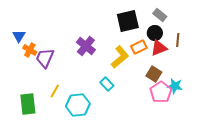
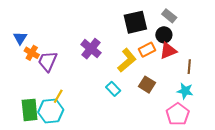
brown line: (178, 40) -> (189, 67), moved
brown square: (154, 74) -> (147, 85), moved
pink pentagon: (161, 92) -> (178, 114), moved
cyan hexagon: (78, 105) -> (51, 111), moved

